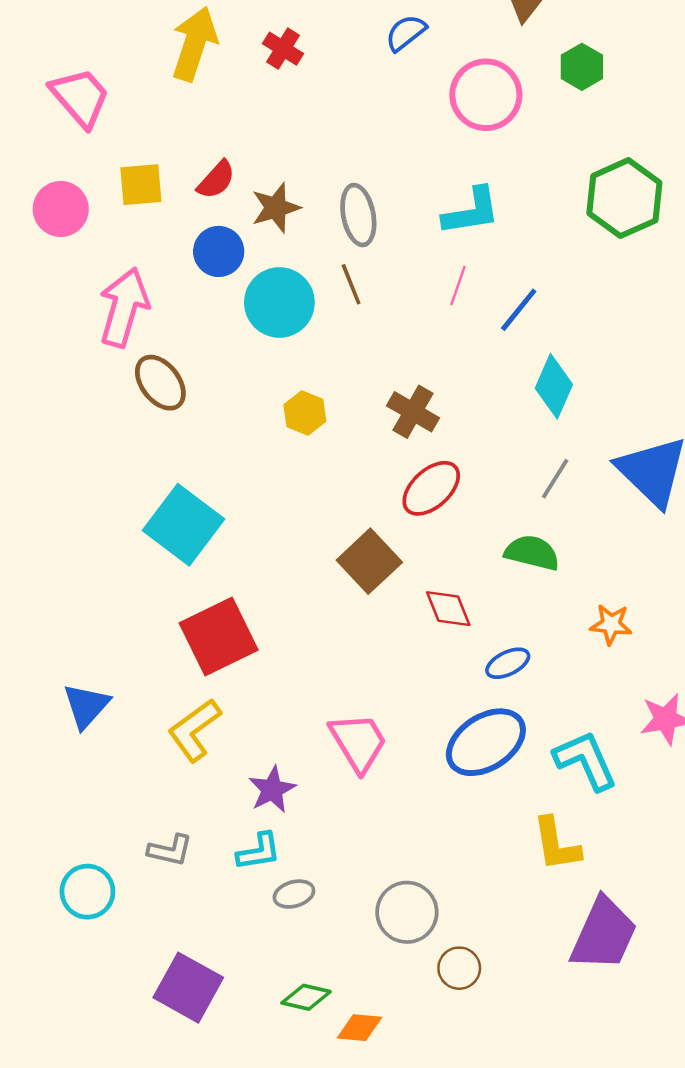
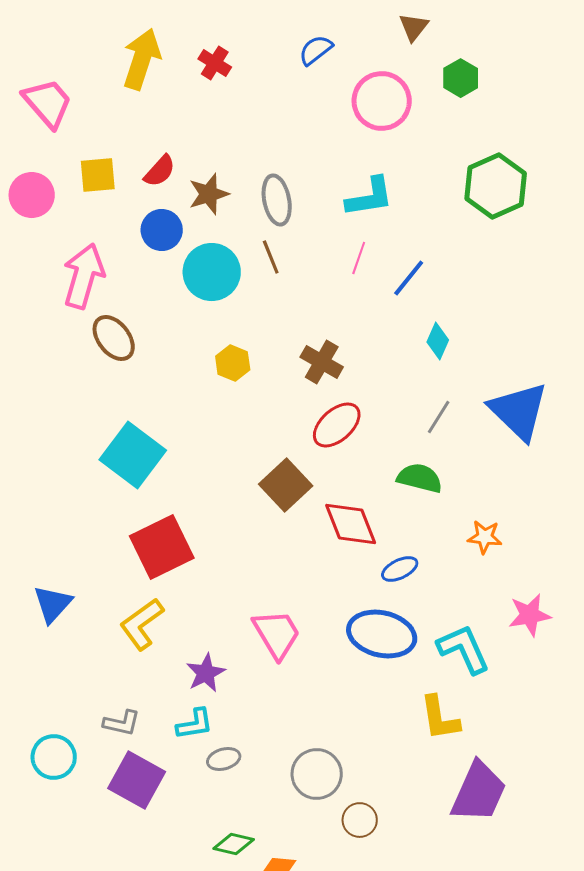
cyan diamond: (554, 386) -> (438, 341), size x0.7
red diamond: (448, 609) -> (351, 524), size x1.4
blue ellipse: (486, 742) -> (382, 634), turned 46
purple square: (188, 988) -> (137, 780), moved

